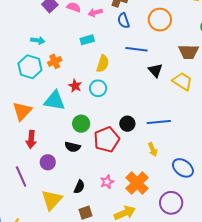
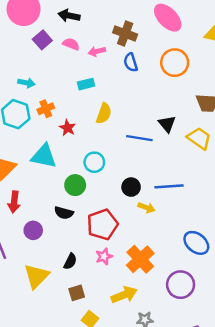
blue line: (136, 49) -> (139, 138), moved
red star: (75, 86) -> (68, 128), moved
cyan circle: (98, 88) -> (94, 162), moved
red pentagon: (107, 139) -> (102, 224), moved
yellow arrow: (153, 150) -> (146, 208), moved, turned -48

